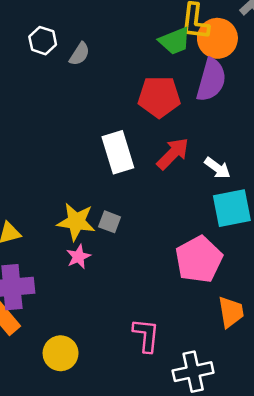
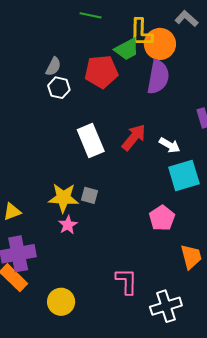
white hexagon: (43, 41) -> (59, 88), moved
red pentagon: (159, 97) -> (101, 72), moved
pink pentagon: (199, 259) -> (162, 218), size x0.7

